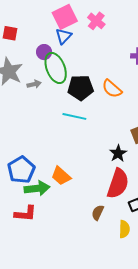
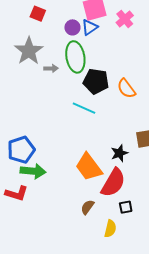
purple circle: (44, 52) -> (72, 27), moved
orange trapezoid: (61, 176) -> (89, 167), moved, size x1.4

